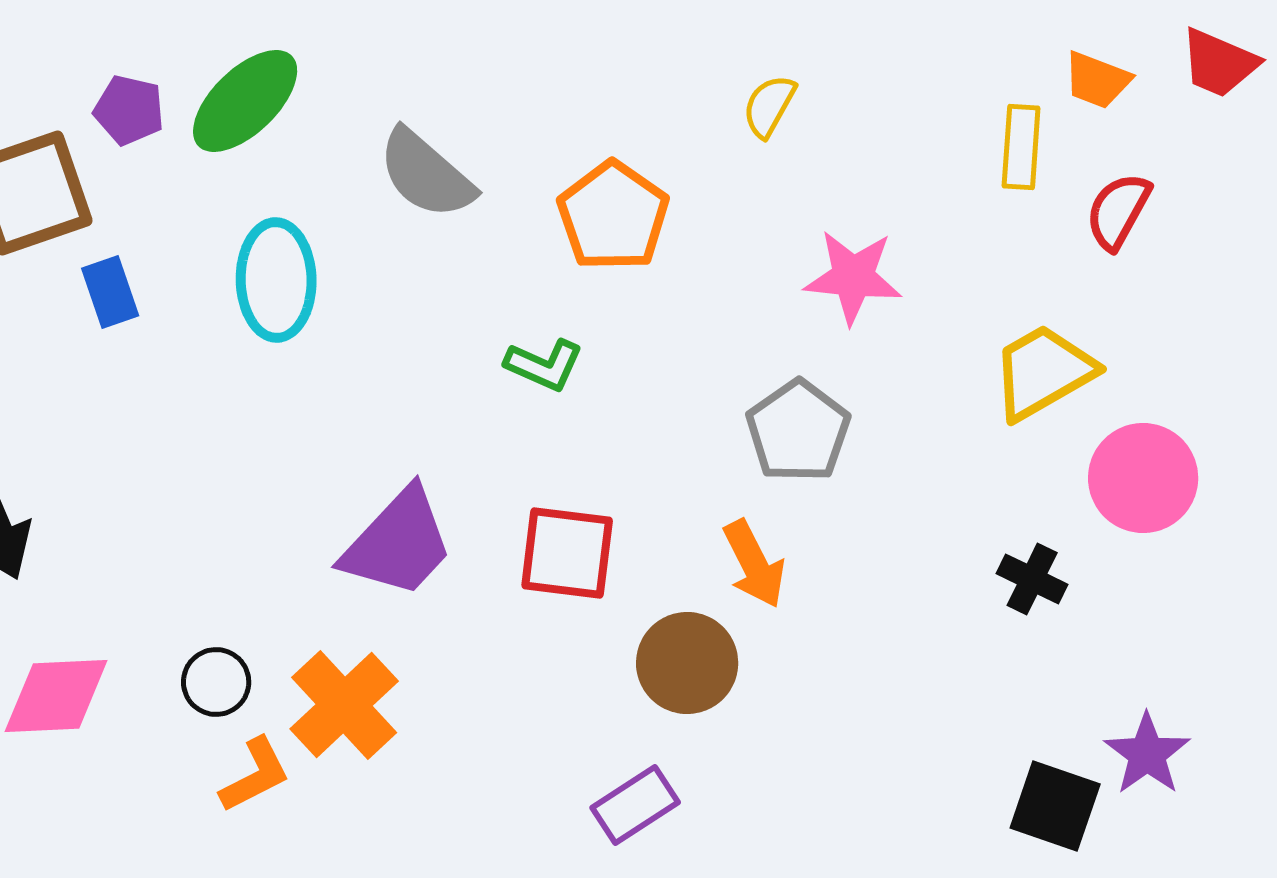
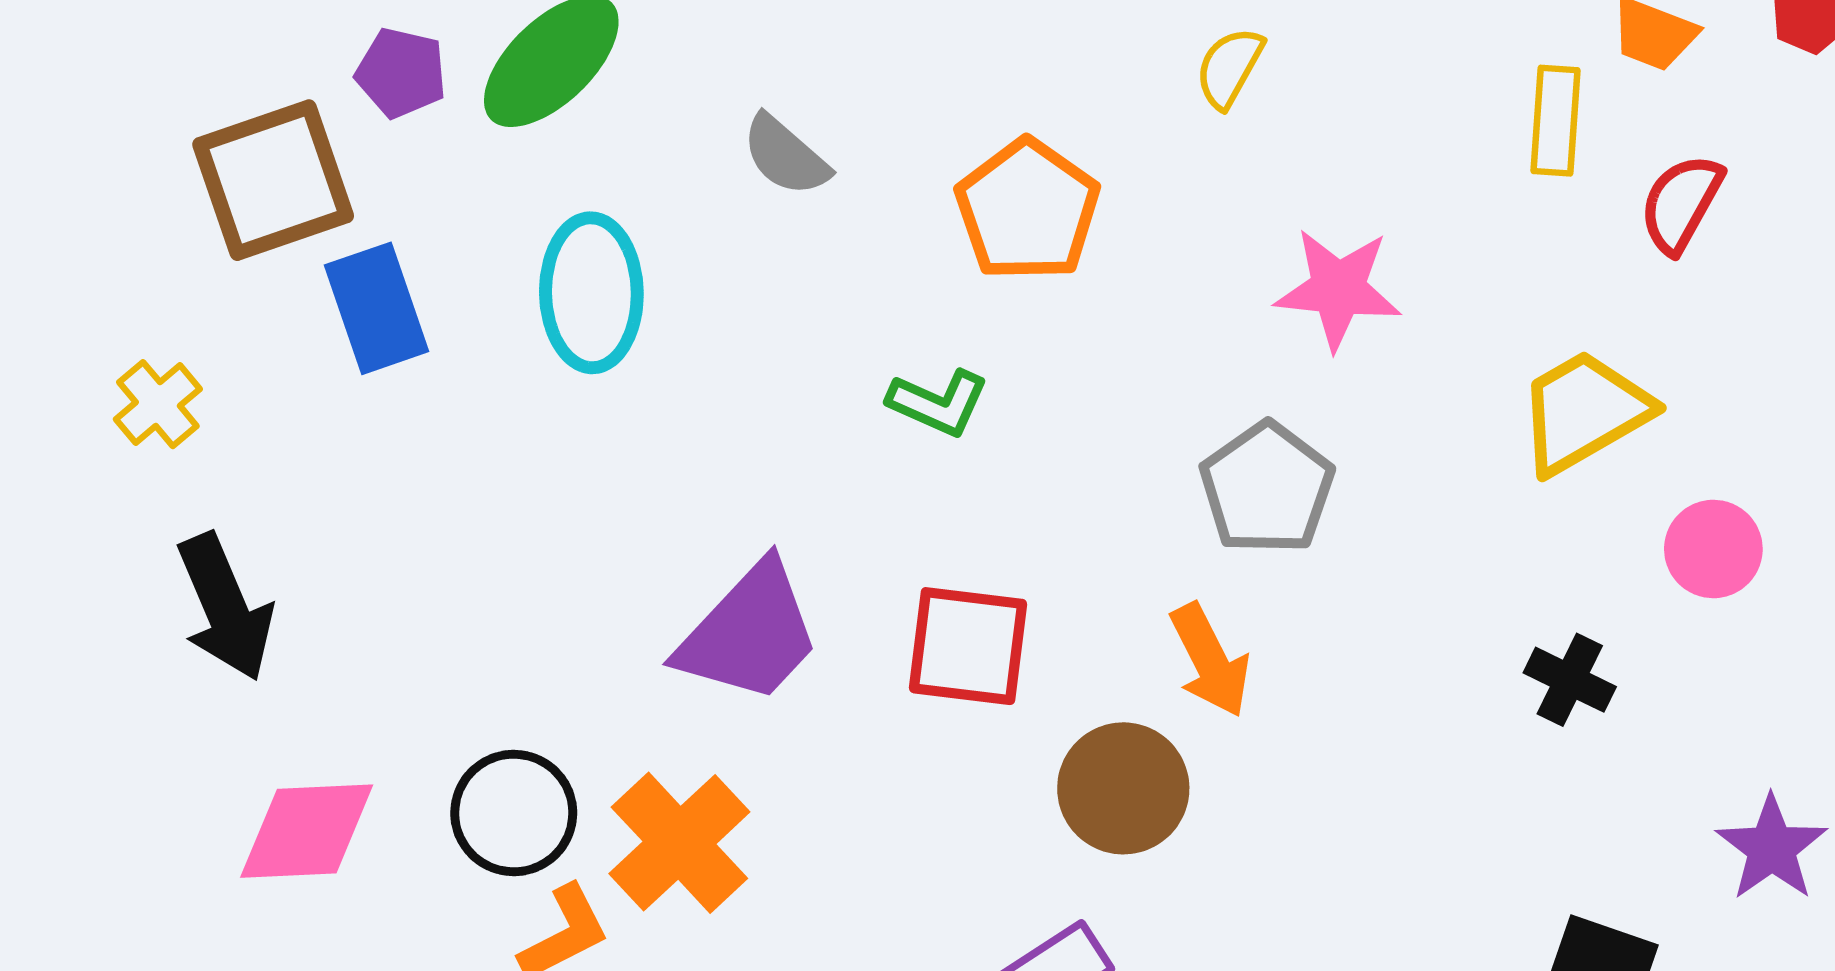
gray semicircle: (426, 174) -> (786, 156), size x0.7
blue rectangle: (110, 292) -> (377, 308), size x1.4
pink circle: (1143, 478) -> (1713, 549), size x0.7
black circle: (216, 682) -> (514, 813), size x1.4
purple star: (1147, 754) -> (1772, 848), moved

